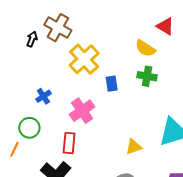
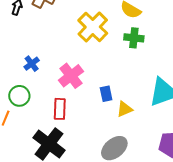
yellow cross: (84, 59) -> (93, 27), moved
blue rectangle: (112, 84) -> (106, 94), moved

